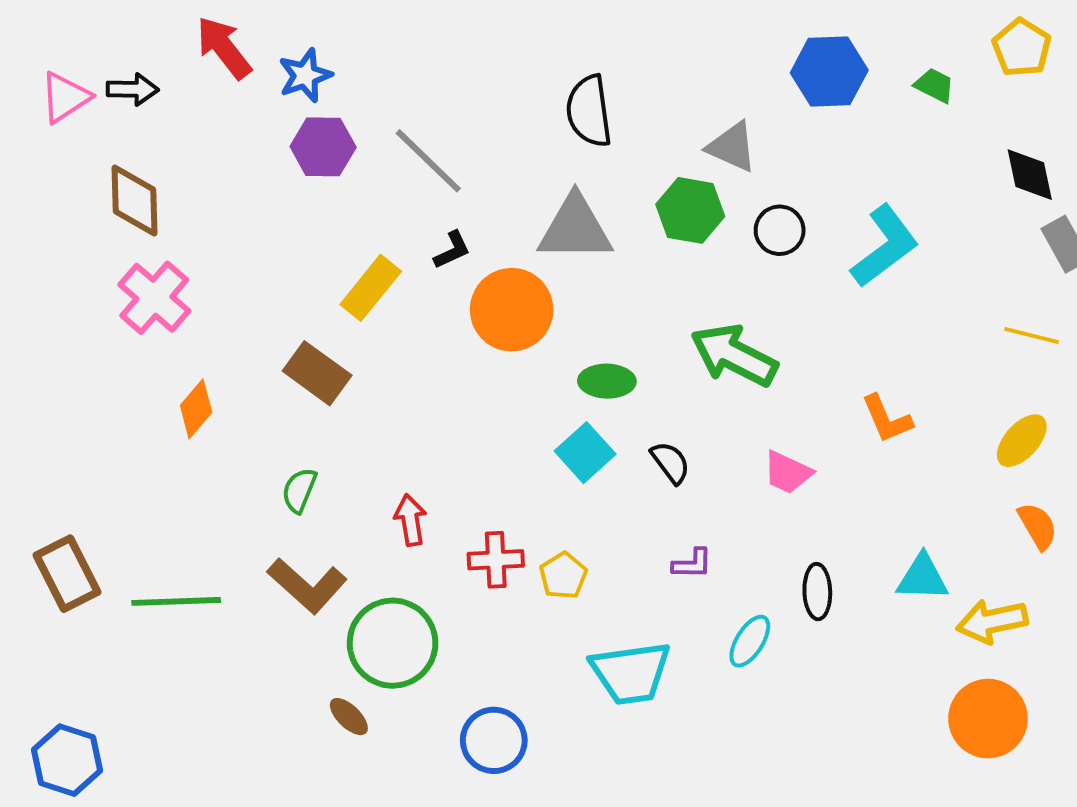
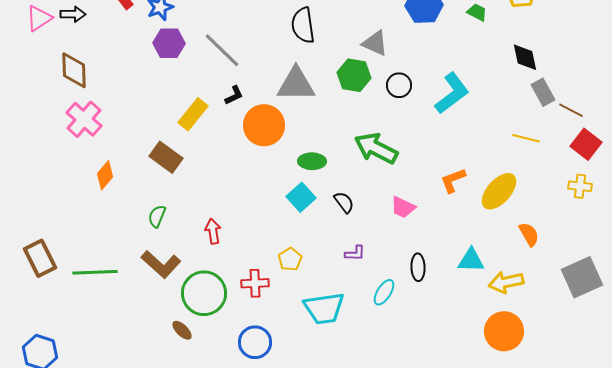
orange L-shape: (887, 419) -> (453, 180), turned 92
yellow ellipse: (1022, 441) -> (499, 191), moved, size x1.4
red cross: (496, 560) -> (255, 283), moved

